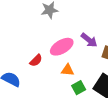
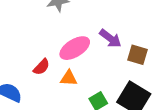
orange triangle: (68, 70) -> (69, 78), moved

